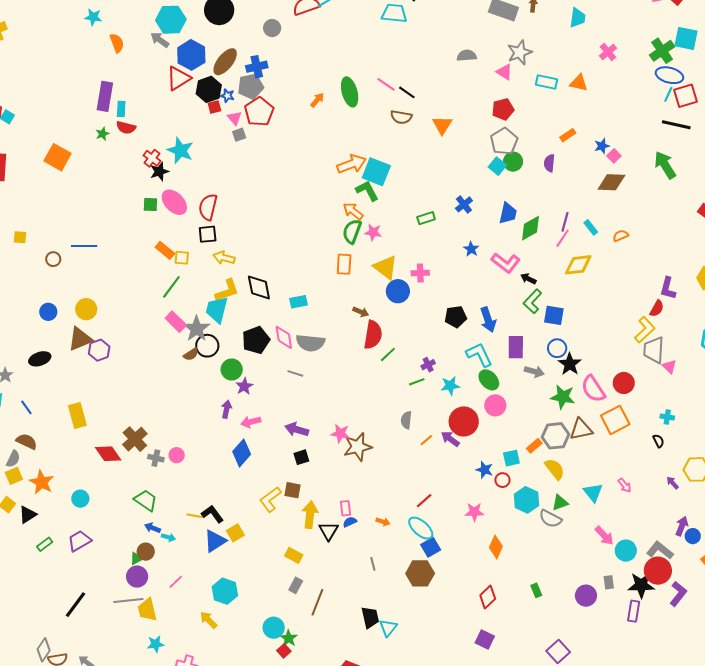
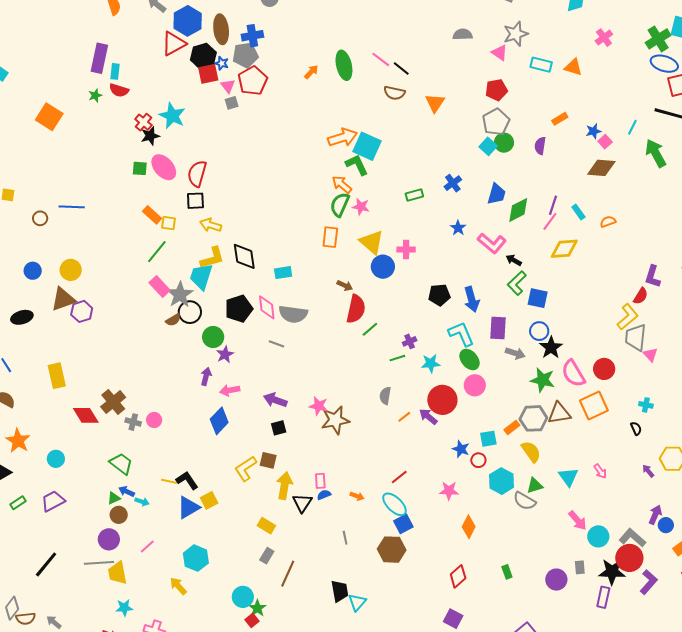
brown ellipse: (225, 62) -> (221, 29), turned -48
cyan line: (668, 94) -> (632, 127), moved
red square: (214, 107) -> (208, 74), size x1.5
green triangle: (136, 559) -> (114, 498), moved

